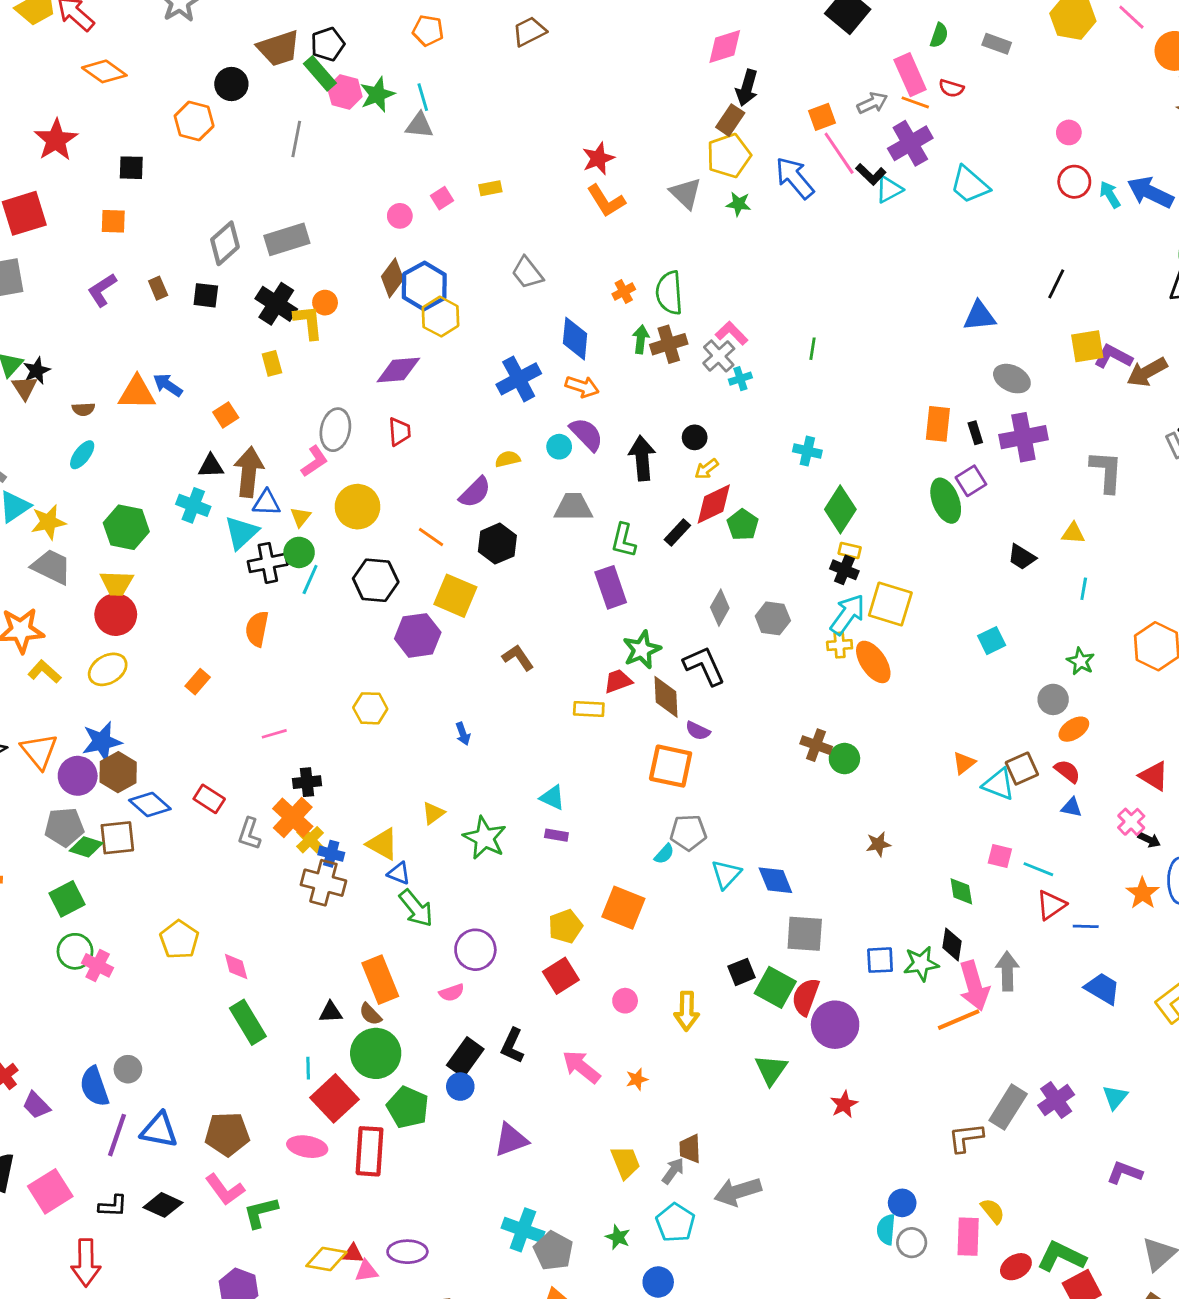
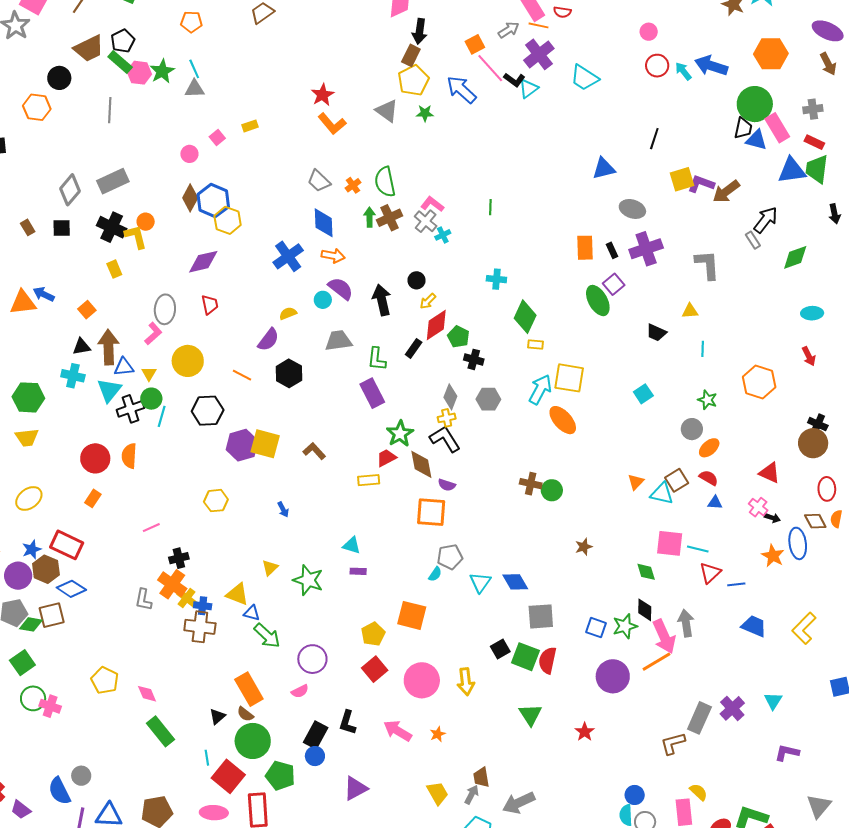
gray trapezoid: (527, 273) -> (319, 181), moved
black cross: (844, 570) -> (474, 359), moved
yellow square: (455, 596) -> (265, 444), moved
red circle: (116, 615) -> (95, 458), moved
yellow cross: (840, 645) -> (447, 418), moved
blue star: (102, 742) -> (32, 549), size x0.7
red rectangle: (209, 799) -> (67, 545), moved, size x1.5
pink square: (1000, 856) -> (670, 543), size x1.6
blue square: (880, 960) -> (596, 628), turned 30
pink circle: (625, 1001) -> (422, 680), size x2.0
black triangle: (331, 1012) -> (217, 717), turned -30
purple circle: (835, 1025) -> (613, 676), moved

